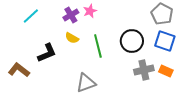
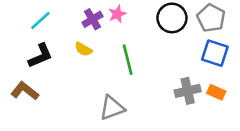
yellow semicircle: (72, 38) -> (83, 49), moved
black circle: (132, 41) -> (172, 18), moved
black L-shape: (47, 53) -> (40, 56), moved

